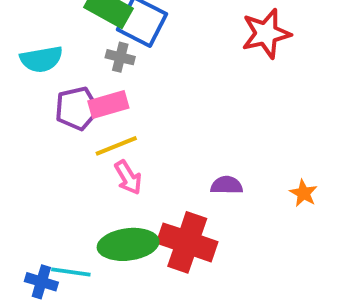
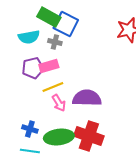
cyan semicircle: (41, 59) -> (29, 37), moved
purple semicircle: (227, 185) -> (87, 98), moved, size x1.8
blue cross: (41, 282) -> (30, 129), moved

